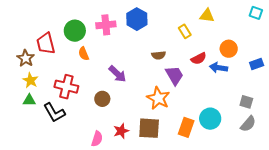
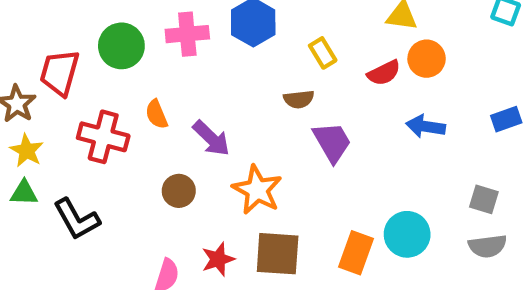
yellow rectangle: (185, 31) -> (323, 53), moved
red trapezoid: (46, 43) -> (60, 73), turned 30
orange circle: (229, 49) -> (427, 59), moved
orange semicircle: (84, 54) -> (157, 114), moved
red semicircle: (199, 59) -> (384, 73), moved
red cross: (66, 87) -> (103, 137), moved
orange star: (158, 98) -> (257, 190), moved
gray semicircle: (248, 124) -> (488, 246), turned 42

